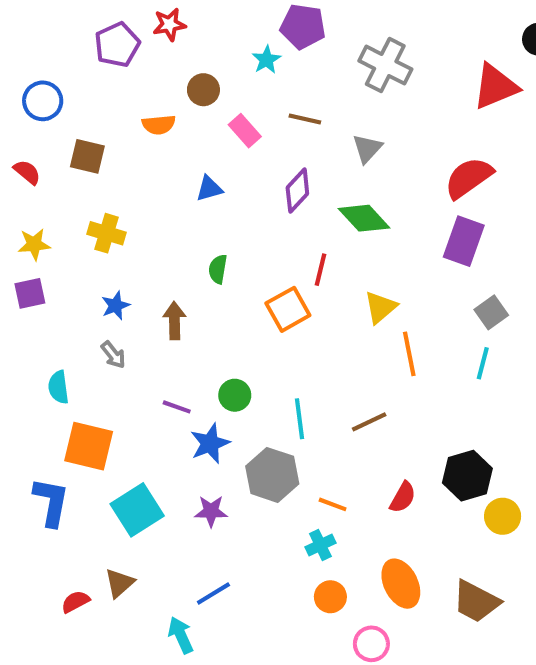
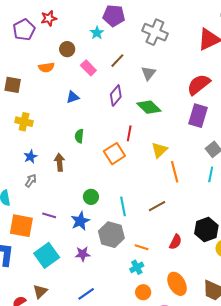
brown line: (305, 119) -> (117, 61), turned -56
gray arrow: (113, 355) -> (31, 181), turned -104
purple line: (177, 407) -> (49, 215), moved

